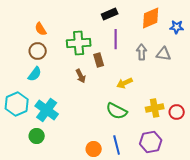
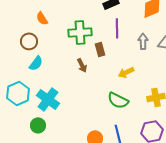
brown circle: (38, 51) -> (29, 41), moved

